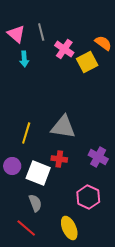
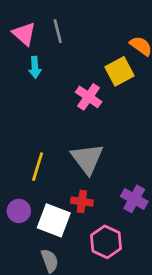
pink cross: (64, 49) -> (89, 97), moved
gray triangle: (63, 127) -> (87, 159), turned 44
pink hexagon: (88, 197) -> (106, 242), moved

